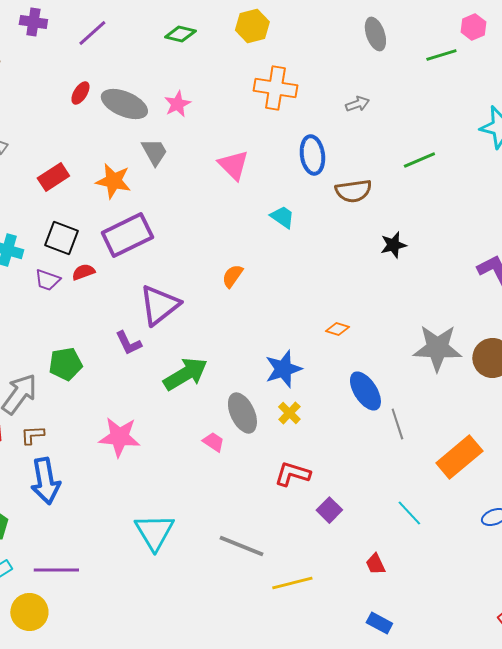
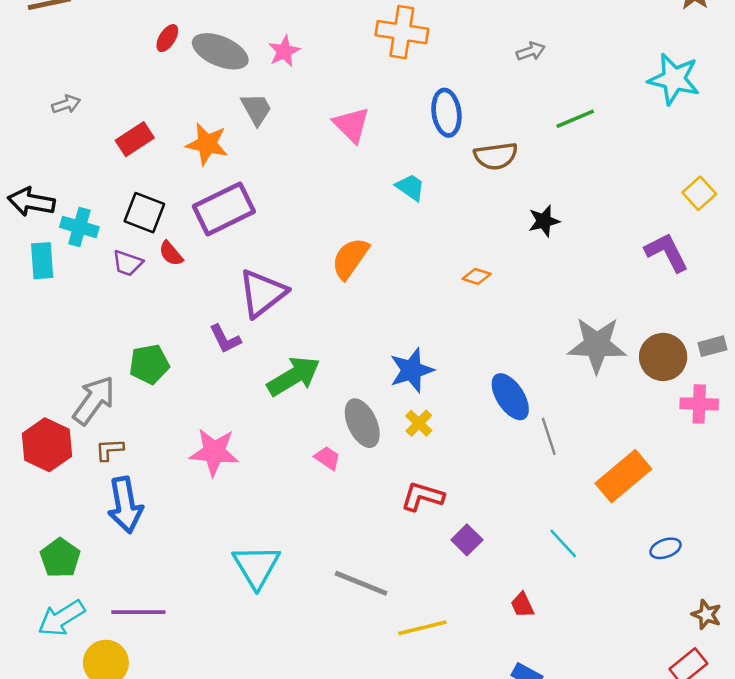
gray arrow: (357, 104) -> (531, 51), moved
red semicircle: (83, 272) -> (171, 253), turned -110
orange semicircle: (232, 276) -> (350, 258), size x1.5
orange diamond: (337, 329) -> (477, 276), moved

